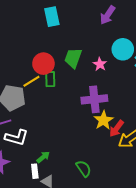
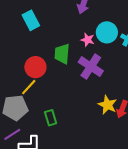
pink star: (100, 64) -> (88, 40), moved
green rectangle: (50, 79) -> (51, 118), moved
purple cross: (94, 99) -> (91, 67), moved, turned -35

